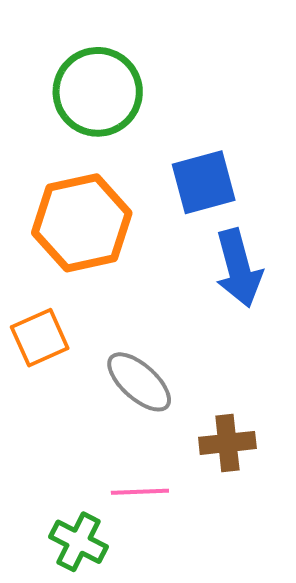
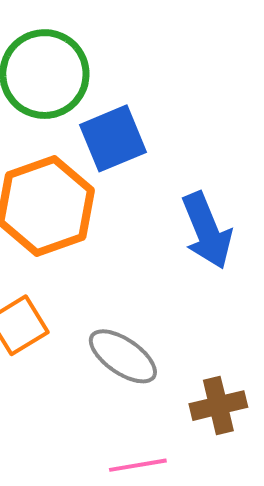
blue square: (204, 182) -> (113, 138), moved

